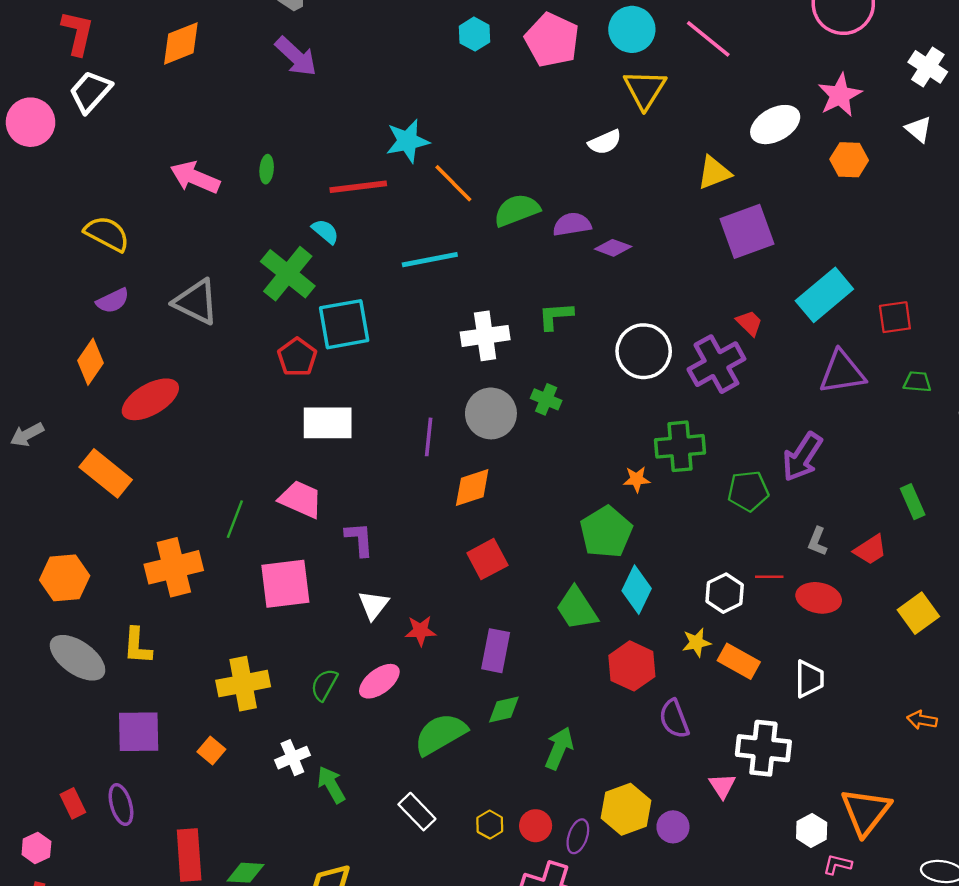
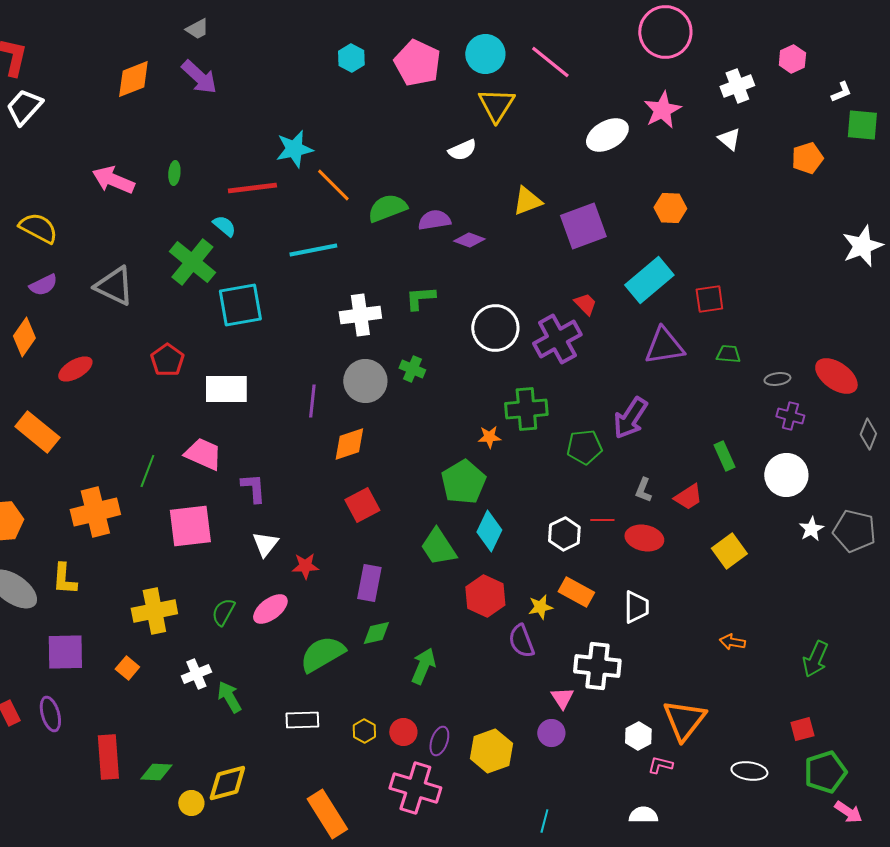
orange diamond: (181, 43) -> (133, 79), moved
white cross: (928, 67) -> (737, 86), turned 36
orange hexagon: (849, 160) -> (670, 208), moved
yellow triangle: (714, 173) -> (527, 201), moved
red pentagon: (297, 357) -> (167, 360), moved
red ellipse: (150, 399) -> (75, 369), size x0.7
yellow star: (696, 642) -> (540, 607), moved
yellow hexagon: (626, 809) -> (491, 751), moved
white rectangle: (417, 812) -> (302, 720), turned -48
purple circle: (673, 827) -> (551, 733), moved

